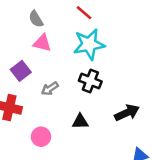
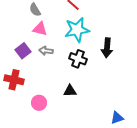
gray arrow: (50, 89) -> (46, 51), moved, turned 40
black arrow: (127, 113) -> (107, 48), moved, turned 120

